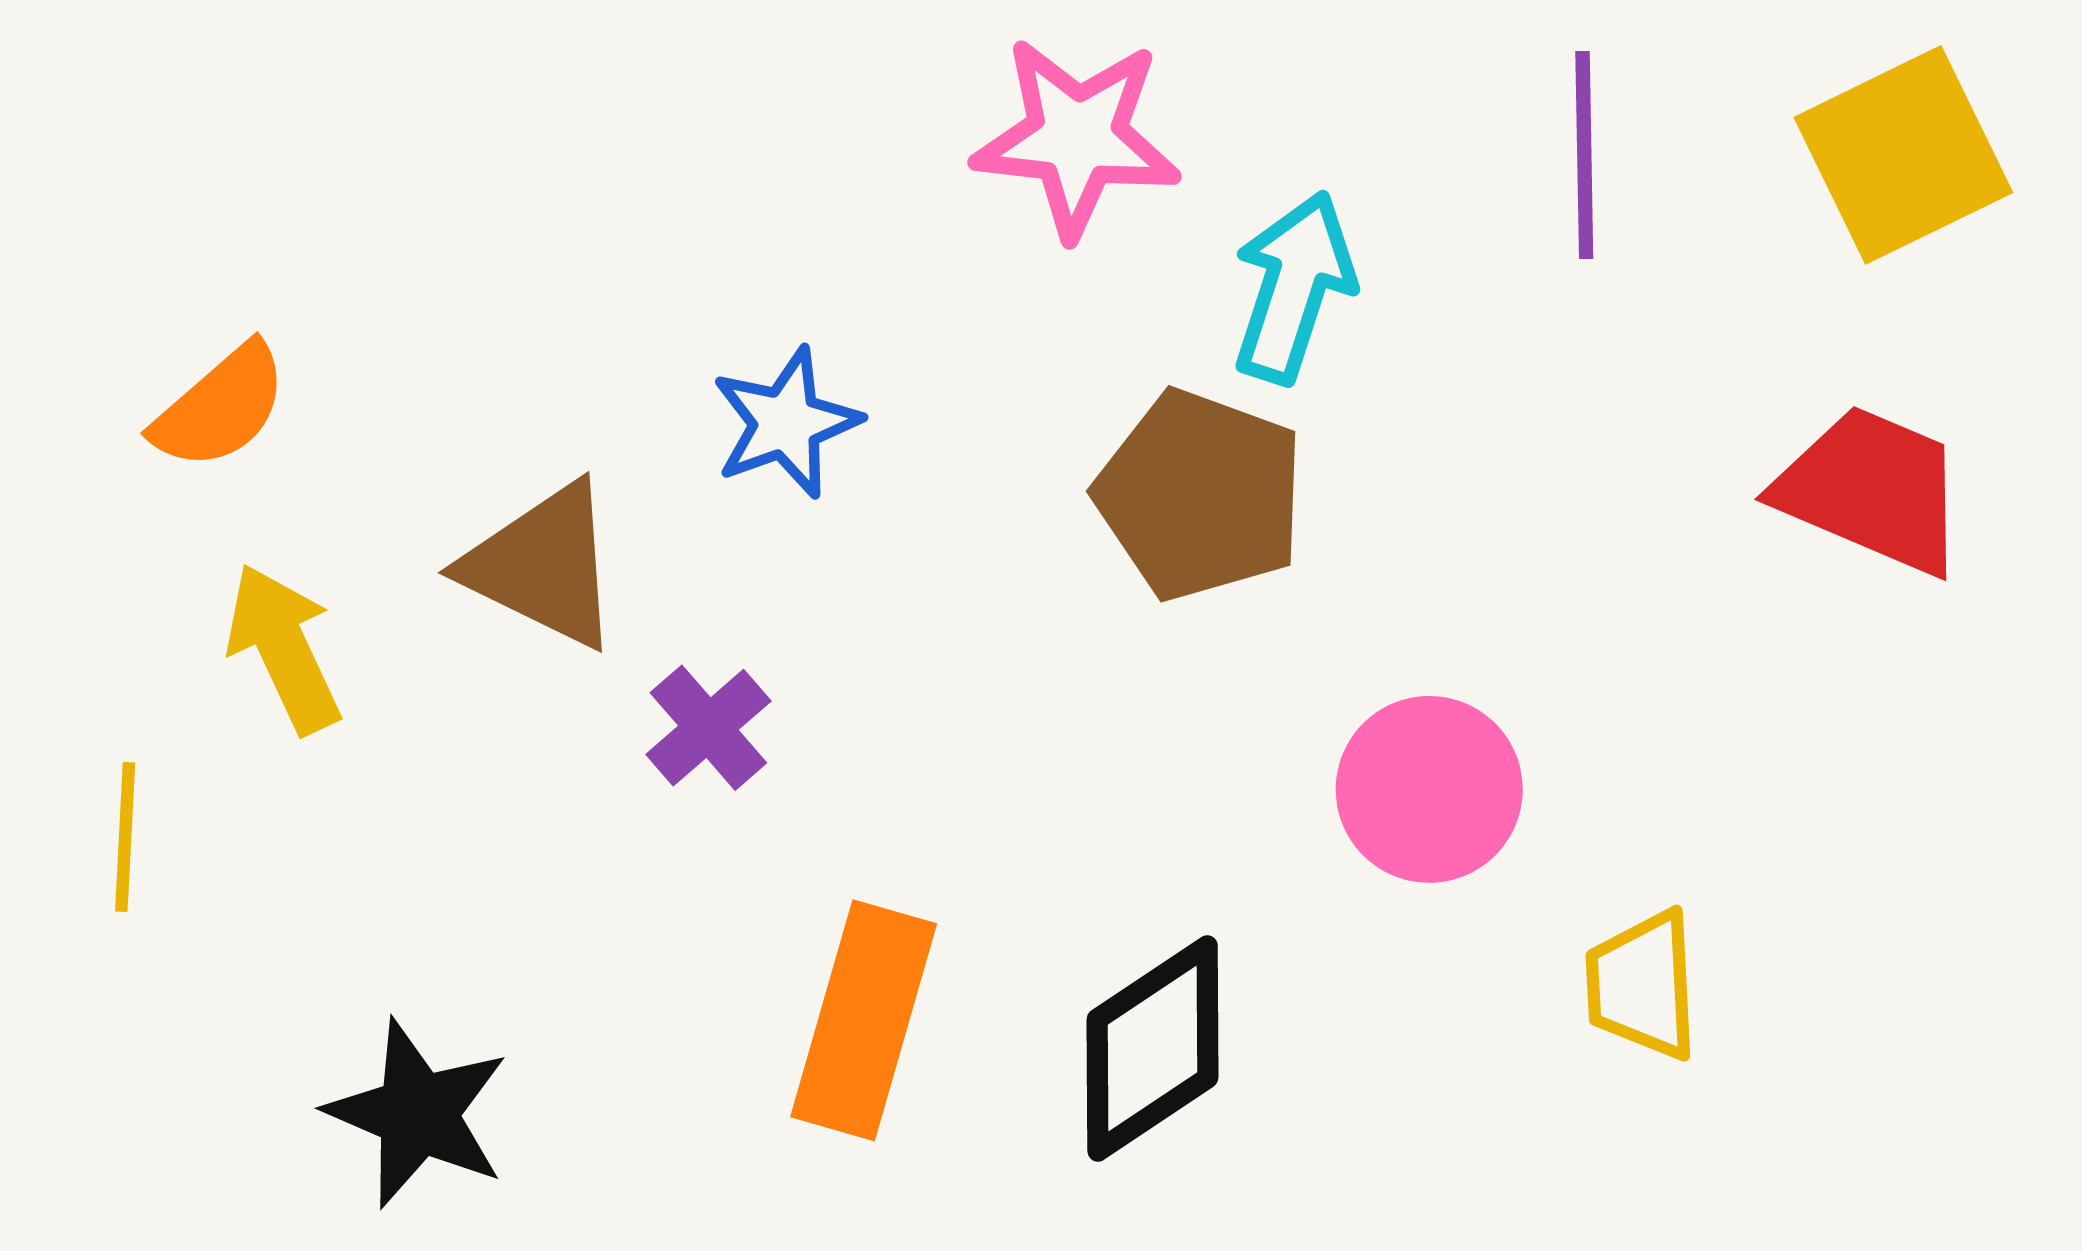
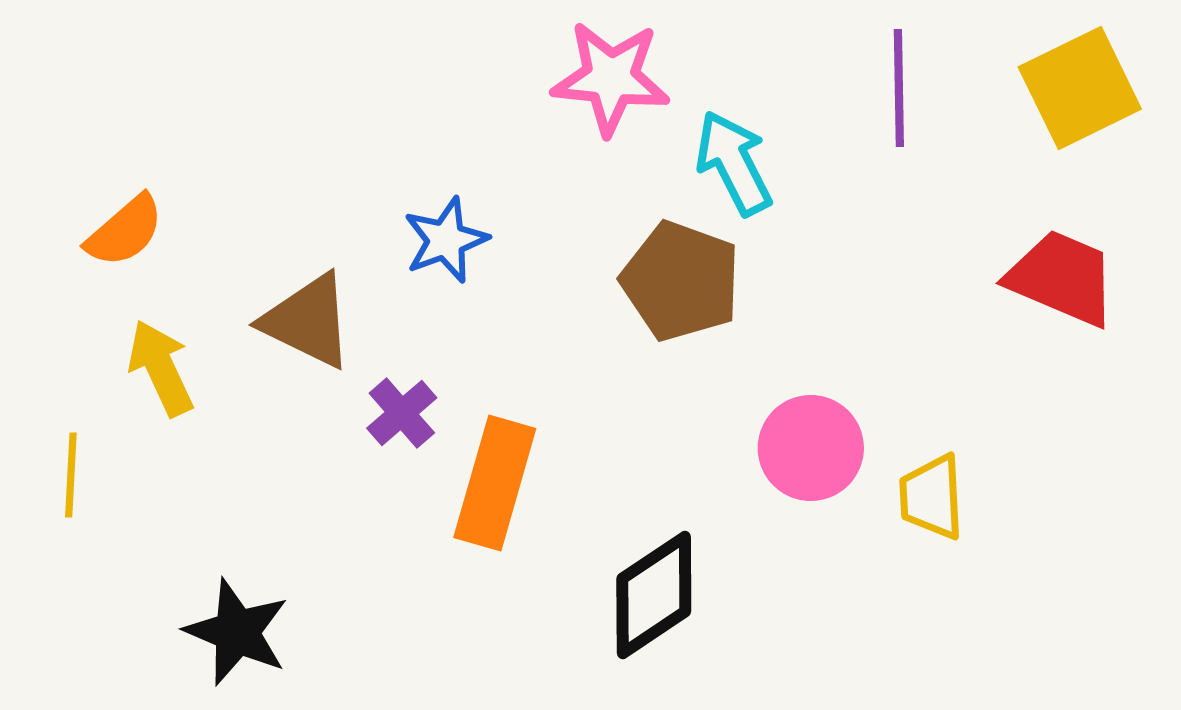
cyan arrow: (1294, 287) -> (734, 163), turned -45
yellow trapezoid: (1642, 985) -> (932, 497), moved
orange rectangle: (864, 1020) -> (495, 483), moved

